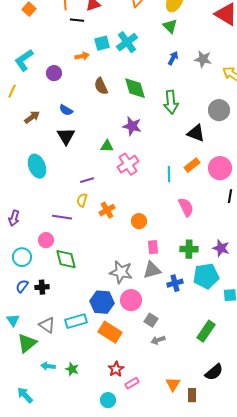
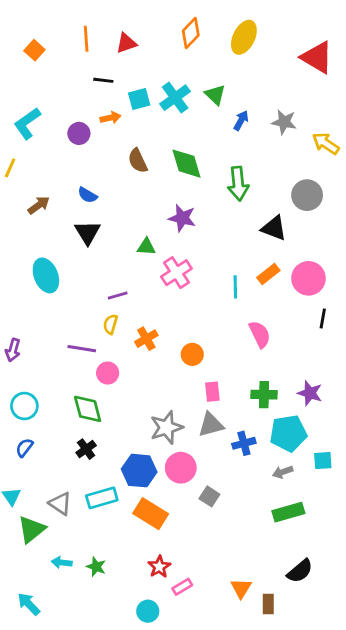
black line: (77, 20) -> (103, 80), moved
green triangle: (170, 26) -> (215, 95), moved
purple circle: (54, 73) -> (79, 133), moved
pink circle: (46, 240) -> (108, 373), moved
gray star: (121, 272) -> (166, 428), turned -30
black cross: (42, 287) -> (86, 449), moved, turned -32
green rectangle: (206, 331) -> (288, 512), turned 40
gray arrow: (158, 340) -> (283, 472), moved

